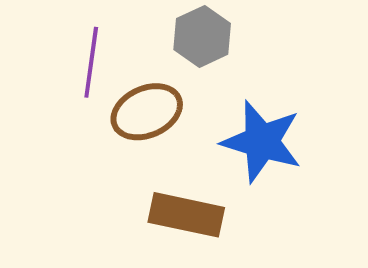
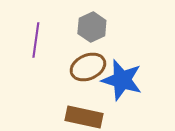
brown ellipse: (147, 112) -> (88, 67), moved

